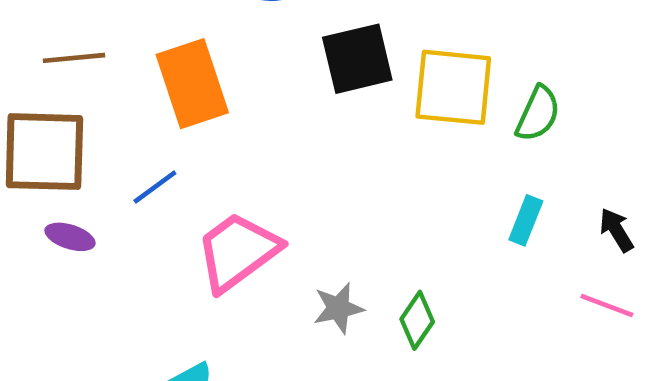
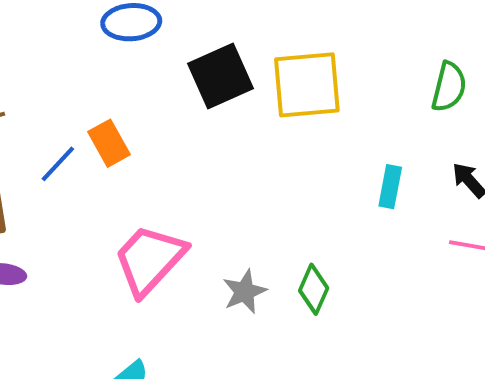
orange rectangle: (192, 84) -> (109, 143), moved, size x0.6
green semicircle: (538, 114) -> (449, 87), moved
blue line: (155, 187) -> (58, 164), moved

